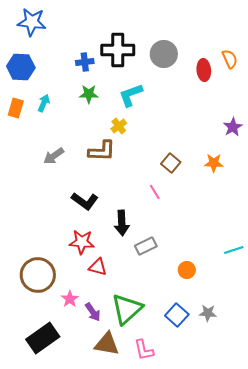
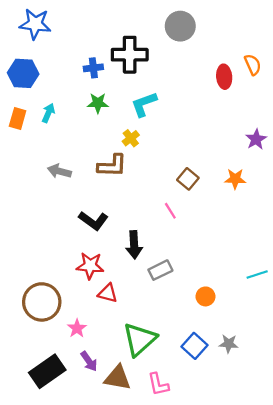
gray circle: (164, 54) -> (180, 26), moved
gray arrow: (54, 156) -> (59, 171), turned 50
purple arrow: (93, 312) -> (89, 361), moved

